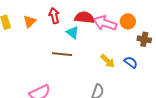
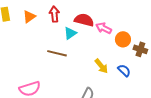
orange circle: (128, 21) -> (123, 39), moved
pink arrow: (105, 23) -> (104, 28), size x0.7
cyan triangle: (72, 32) -> (70, 33), turned 40

